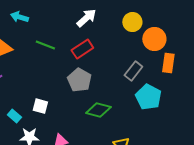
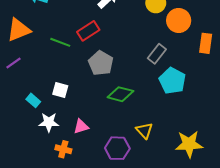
green line: (45, 45) -> (60, 42), moved
red rectangle: (82, 49) -> (88, 31), moved
orange rectangle: (168, 63) -> (206, 43), moved

